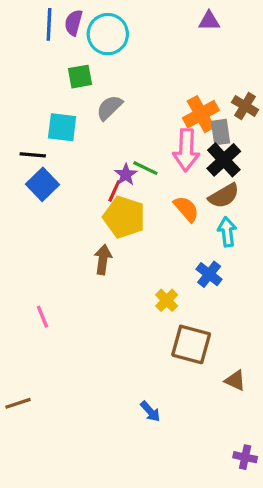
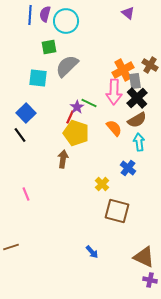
purple triangle: (209, 21) -> (128, 13), turned 40
gray semicircle: (109, 108) -> (67, 66), size x1.4
black line: (33, 155) -> (20, 135), moved, turned 49
brown triangle: (235, 380) -> (144, 257), moved, size x1.6

